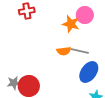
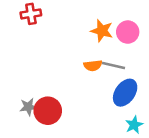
red cross: (27, 11) -> (31, 14), moved
pink circle: (85, 15) -> (128, 32), moved

